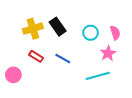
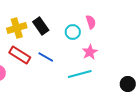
pink semicircle: (115, 33) -> (91, 22), moved
red rectangle: (36, 56) -> (20, 55), size x1.5

